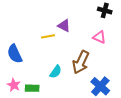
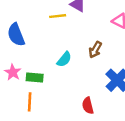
brown arrow: (81, 62) -> (95, 50), size x0.6

